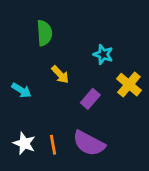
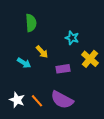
cyan arrow: (21, 90) -> (24, 63), moved
purple rectangle: (90, 99) -> (63, 69), turned 40
orange line: (53, 145) -> (37, 101), turned -32

